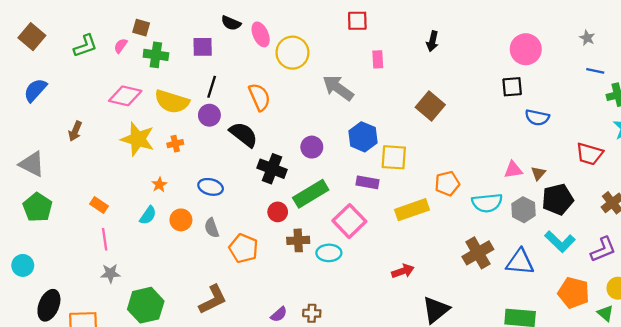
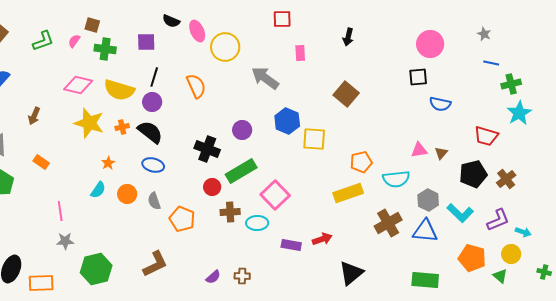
black semicircle: (244, 135) -> (150, 132), moved
purple rectangle: (368, 182) -> (291, 245), moved
black pentagon: (558, 199) -> (473, 174), moved
orange rectangle: (99, 205) -> (41, 162), moved
yellow rectangle: (412, 210) -> (348, 193), moved
gray hexagon: (523, 210) -> (428, 200), moved

